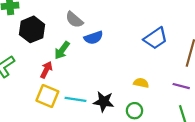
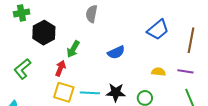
gray semicircle: (74, 20) -> (92, 14), moved, turned 66
blue semicircle: (94, 38) -> (116, 52), moved
yellow semicircle: (141, 83) -> (158, 72), moved

